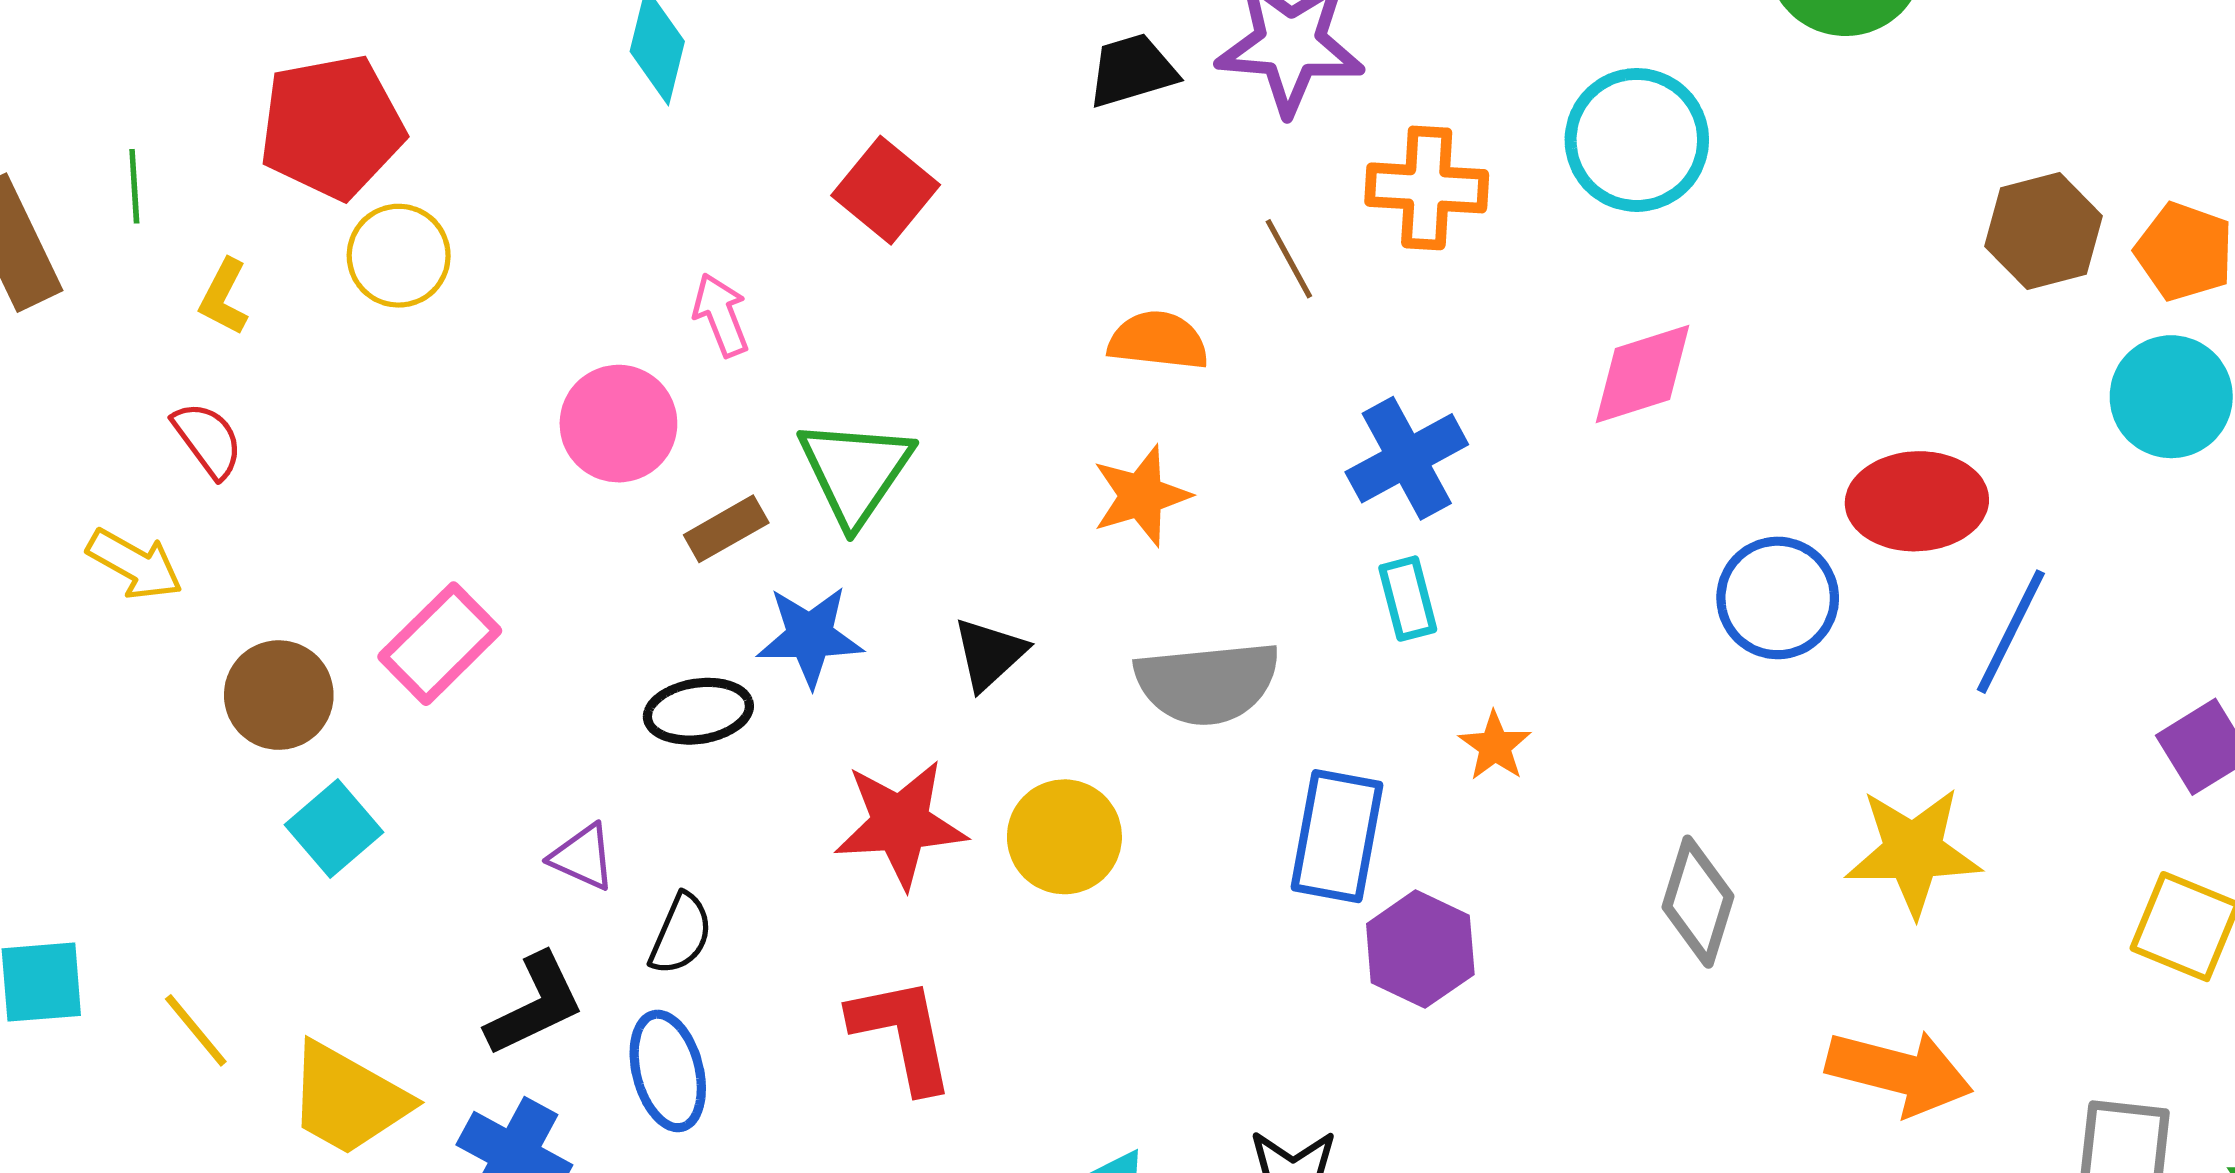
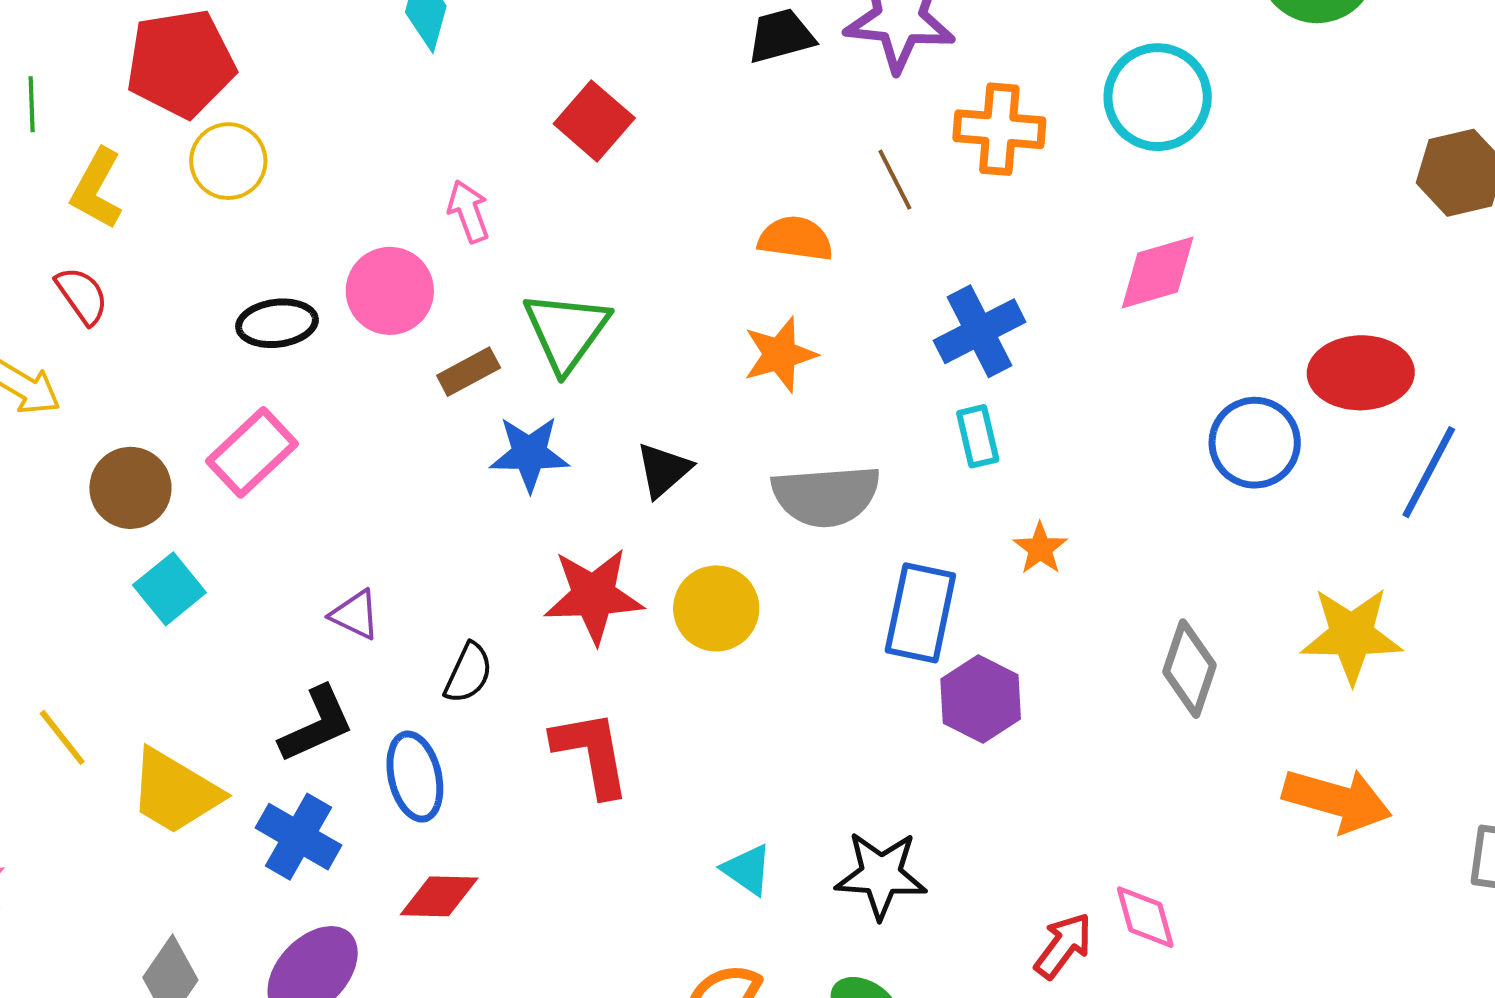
yellow L-shape: (224, 297) -> (97, 189), size x1.4
black ellipse: (698, 711) -> (277, 323), moved
black semicircle: (681, 934) -> (468, 673), moved

